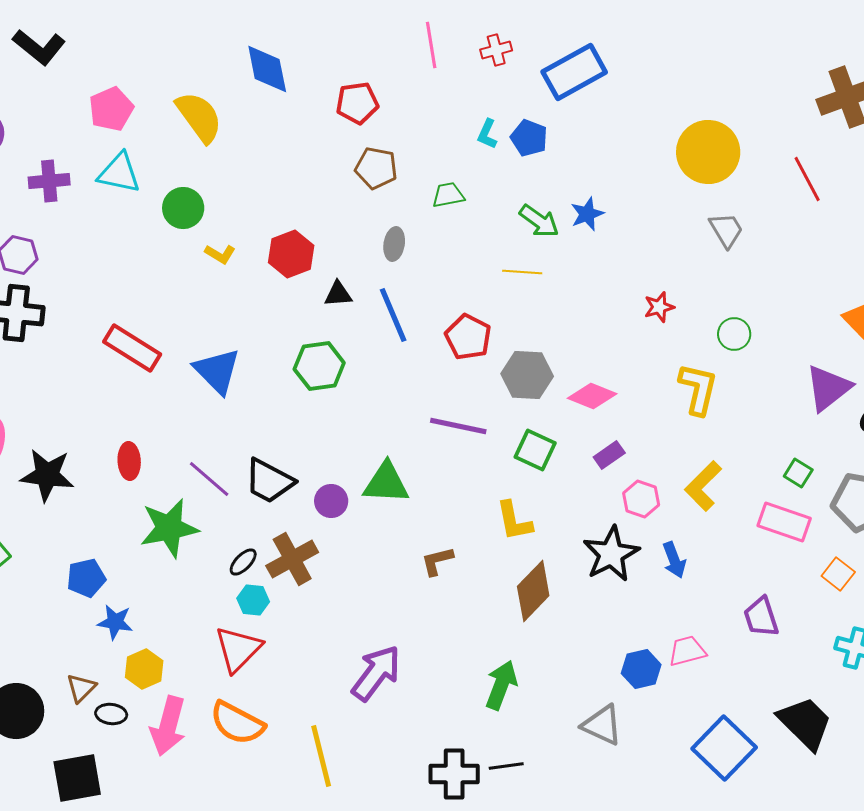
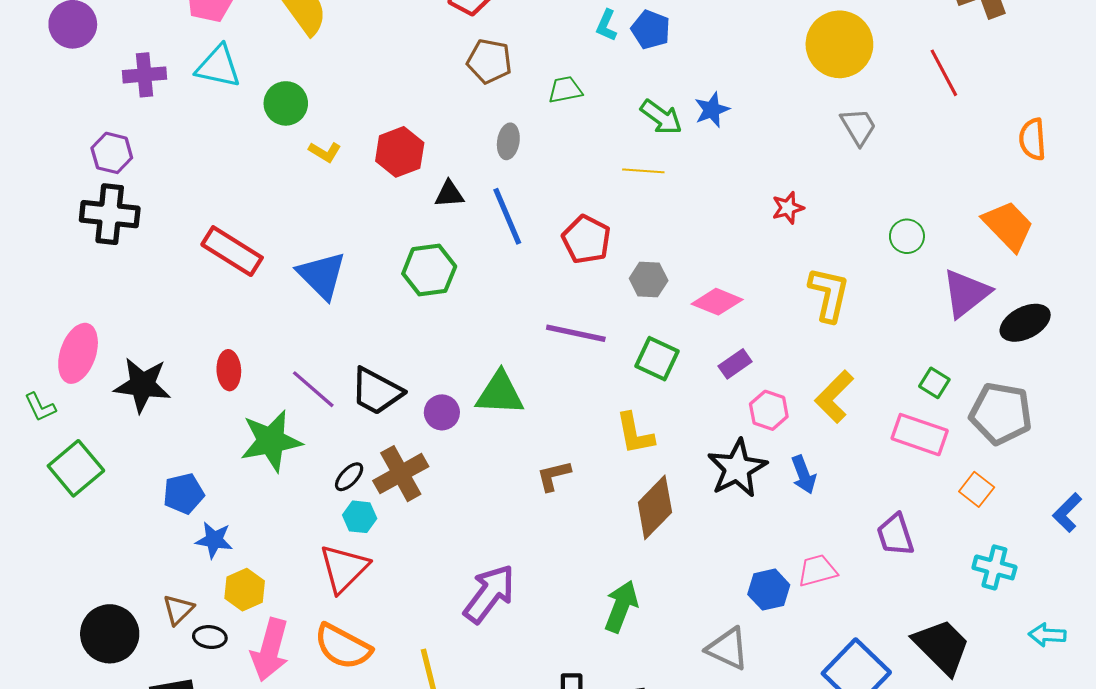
green circle: (734, 334) -> (907, 236), moved
gray hexagon: (527, 375) -> (649, 280), size x0.7

